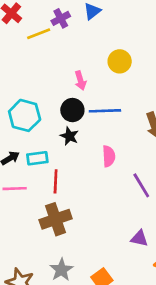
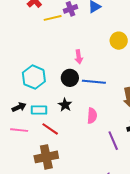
yellow circle: (120, 61) -> (119, 41), moved
black star: (69, 136) -> (65, 105), moved
red line: (56, 181) -> (50, 129), turned -66

